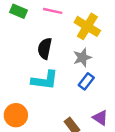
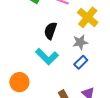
cyan L-shape: (45, 80) -> (47, 57), turned 30

